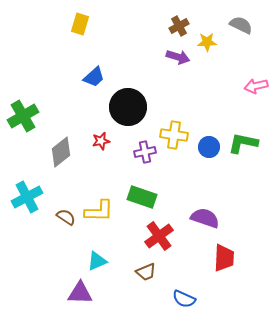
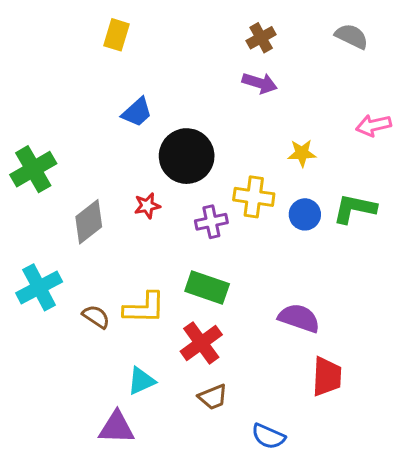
yellow star: (207, 42) -> (302, 153), moved
red cross: (159, 236) -> (201, 343), moved

